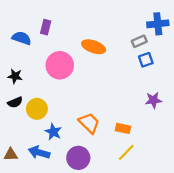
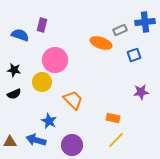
gray rectangle: (139, 41) -> (120, 30), moved
orange ellipse: (94, 47) -> (101, 43), moved
yellow circle: (37, 109) -> (42, 82), moved
orange trapezoid: (89, 123) -> (73, 100), moved

